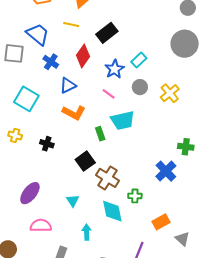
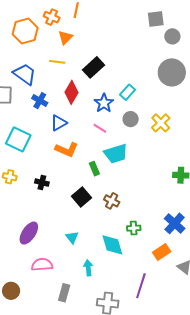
blue cross: (166, 171) -> (175, 223), moved
brown cross: (108, 178) -> (112, 201), moved, size x0.7

